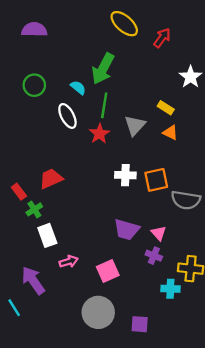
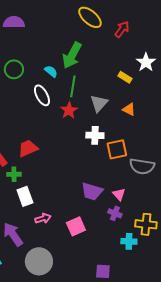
yellow rectangle: (166, 108) -> (125, 77), moved
white cross: (125, 175) -> (95, 135), moved
green cross: (34, 209) -> (14, 174), turned 32
gray circle: (98, 312) -> (39, 261), moved

